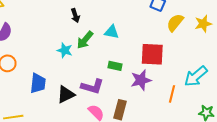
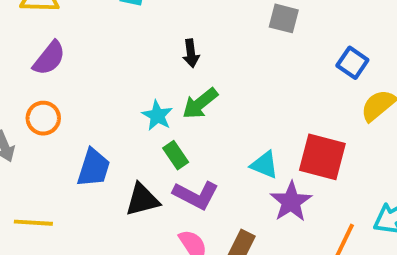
cyan triangle: (112, 32) -> (265, 165), moved
green rectangle: (115, 66) -> (176, 155), moved, turned 32
purple star: (141, 80) -> (291, 202), turned -30

